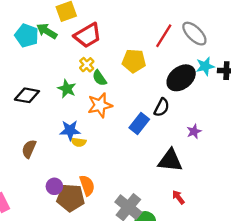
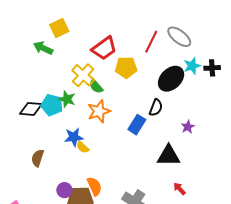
red trapezoid: (88, 35) -> (104, 48), moved
cyan pentagon: (27, 36) -> (52, 105), moved
yellow cross: (87, 65) -> (83, 75), size x1.6
yellow semicircle: (79, 142) -> (83, 147), turned 40

